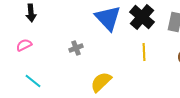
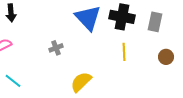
black cross: (142, 17) -> (122, 17), turned -30

